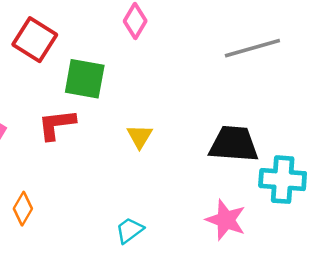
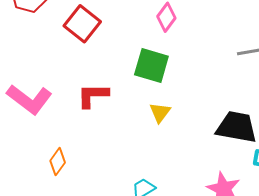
green square: (85, 79) -> (151, 65), moved

